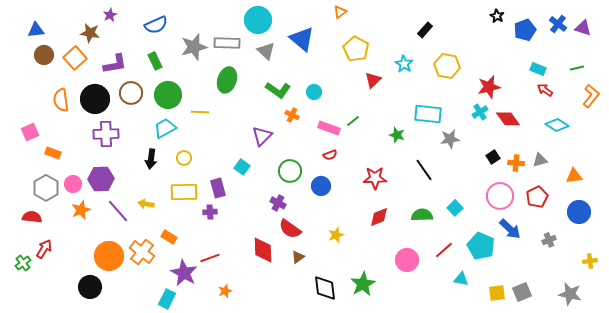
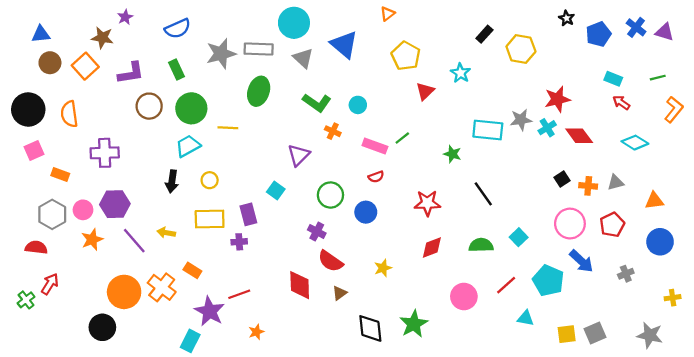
yellow hexagon: (447, 66) -> (521, 49), moved
black circle: (95, 99) -> (28, 109), moved
purple cross: (106, 134) -> (105, 153), moved
gray star: (450, 139) -> (521, 120), moved

